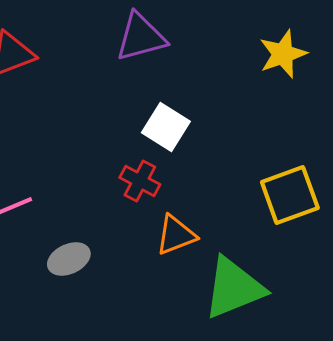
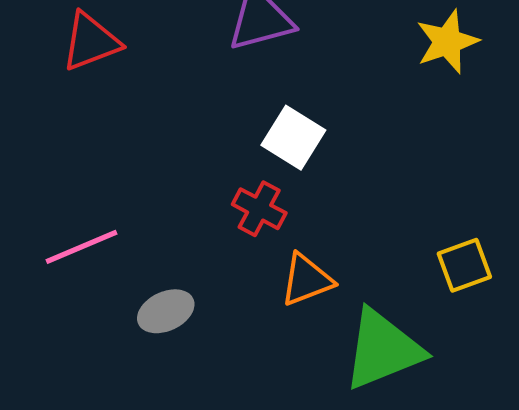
yellow square: (290, 195) -> (464, 265), moved, size x0.7

